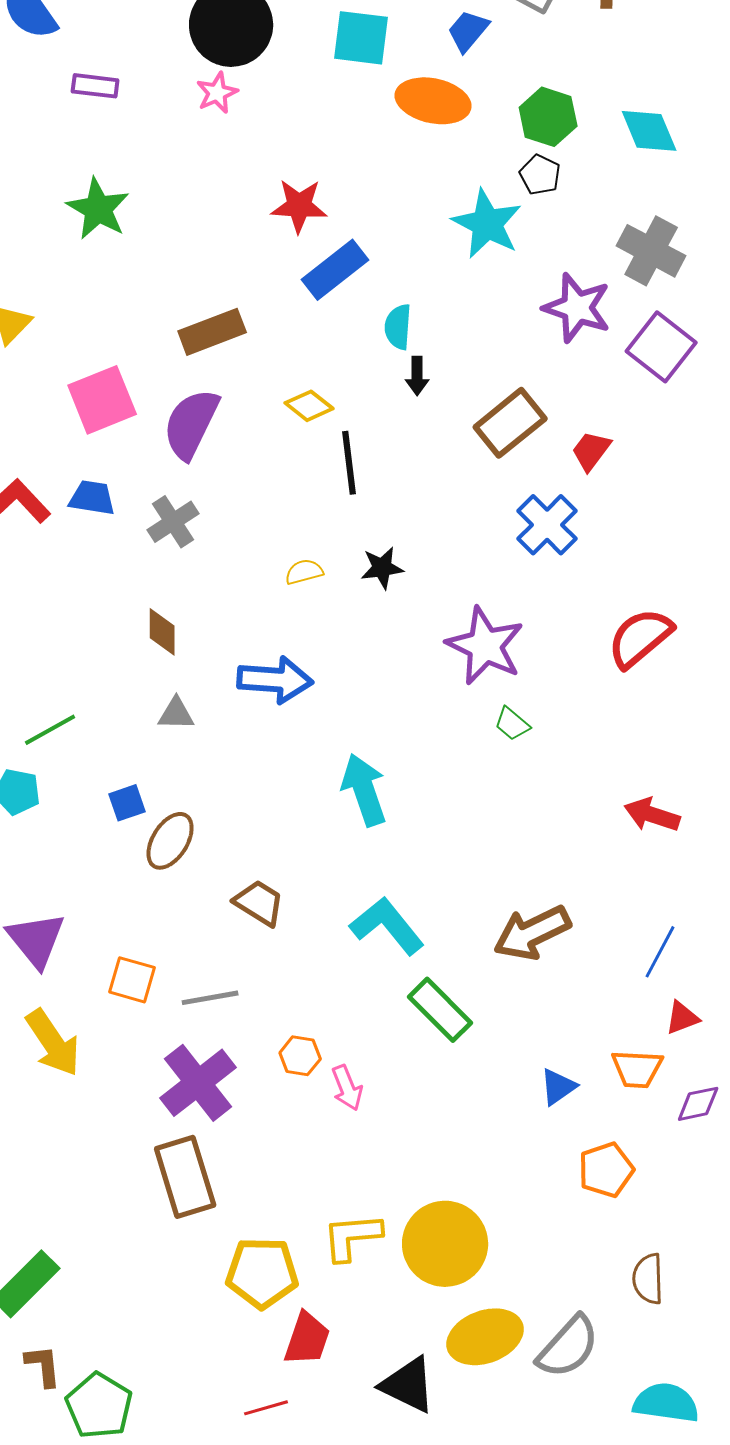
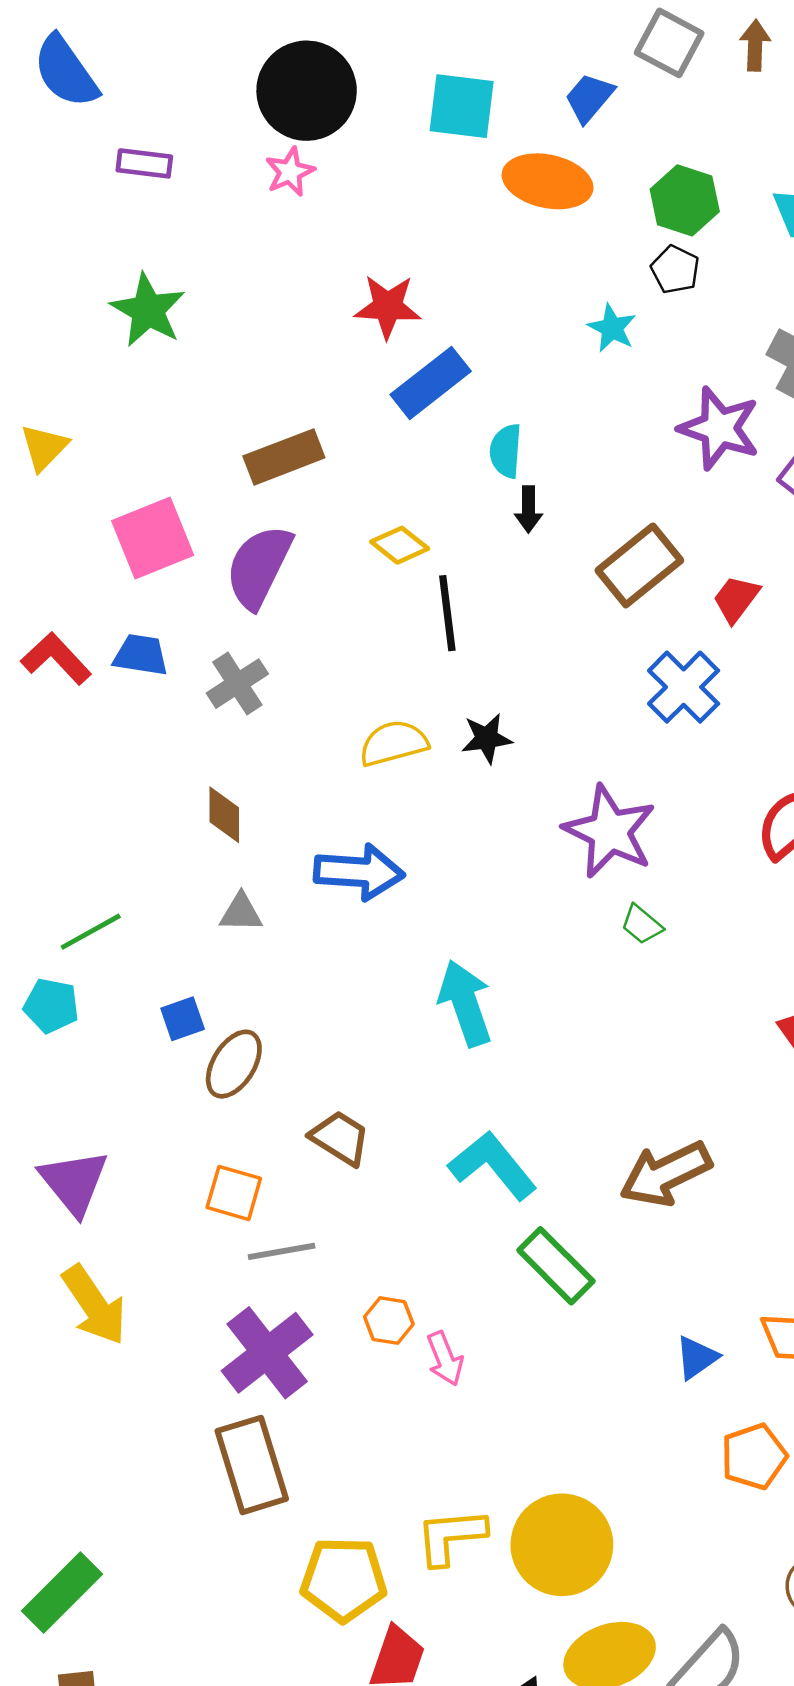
cyan star: (487, 224) -> (612, 328), size x0.6
yellow semicircle: (304, 572) -> (394, 743), size x1.5
orange square: (132, 980) -> (234, 1193), moved

